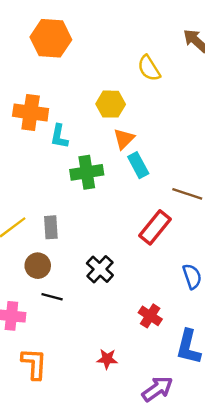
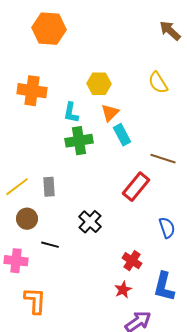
yellow semicircle: (149, 68) -> (158, 83), moved
cyan L-shape: (59, 136) -> (71, 113), moved
brown circle: (38, 266) -> (27, 219), moved
red star: (107, 359) -> (123, 290), moved, turned -30

